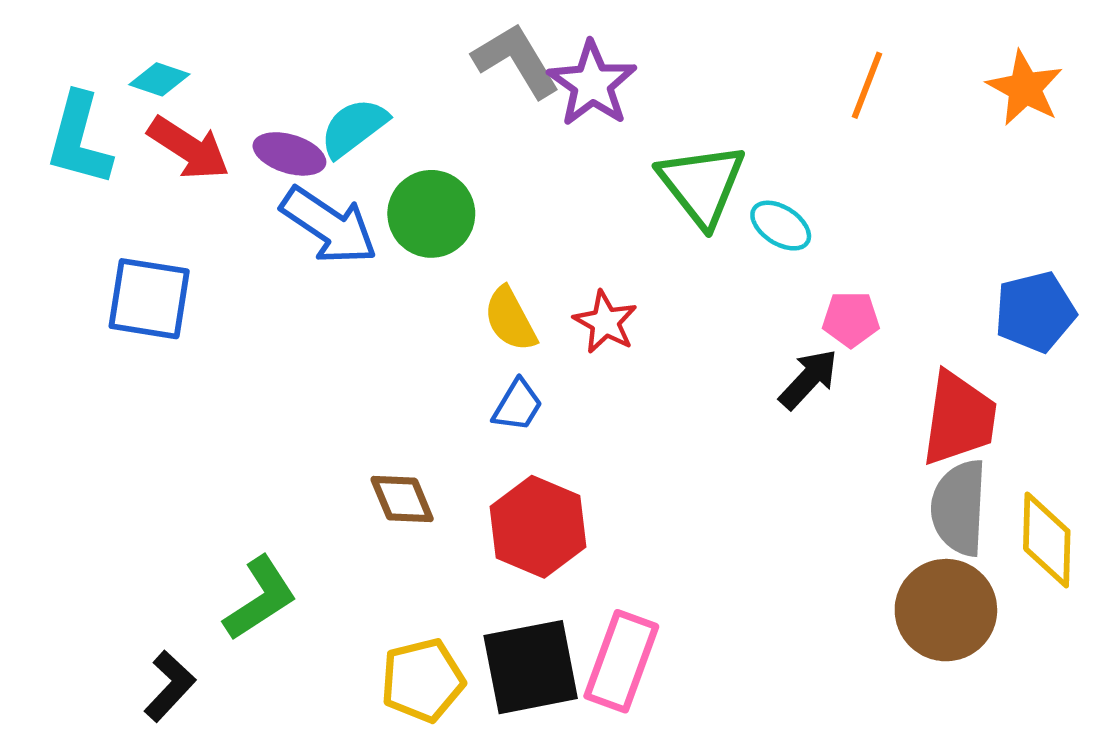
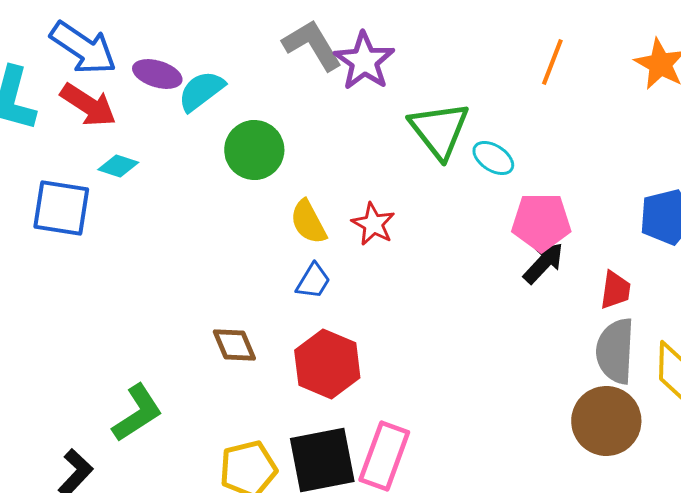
cyan diamond: (159, 79) -> (118, 166), moved
purple ellipse: (289, 154) -> (157, 74), moved
blue arrow: (329, 226) -> (83, 48), moved
pink pentagon: (851, 319) -> (541, 222), size x1.5
black arrow: (808, 379) -> (543, 263), moved
red trapezoid: (959, 419) -> (615, 290), size x0.6

